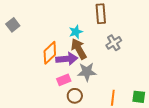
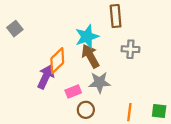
cyan star: (76, 32) -> (87, 37), size x1.5
gray cross: (114, 43) -> (130, 49), turned 35
purple arrow: (67, 59) -> (46, 77), moved, turned -60

